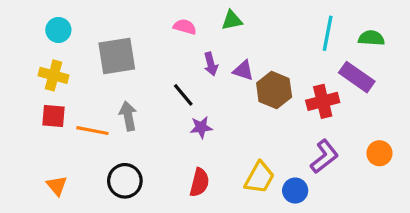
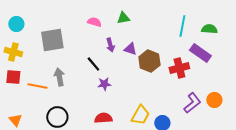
purple L-shape: (324, 156) -> (192, 103), moved
red semicircle: (199, 182) -> (103, 118), turned -108

